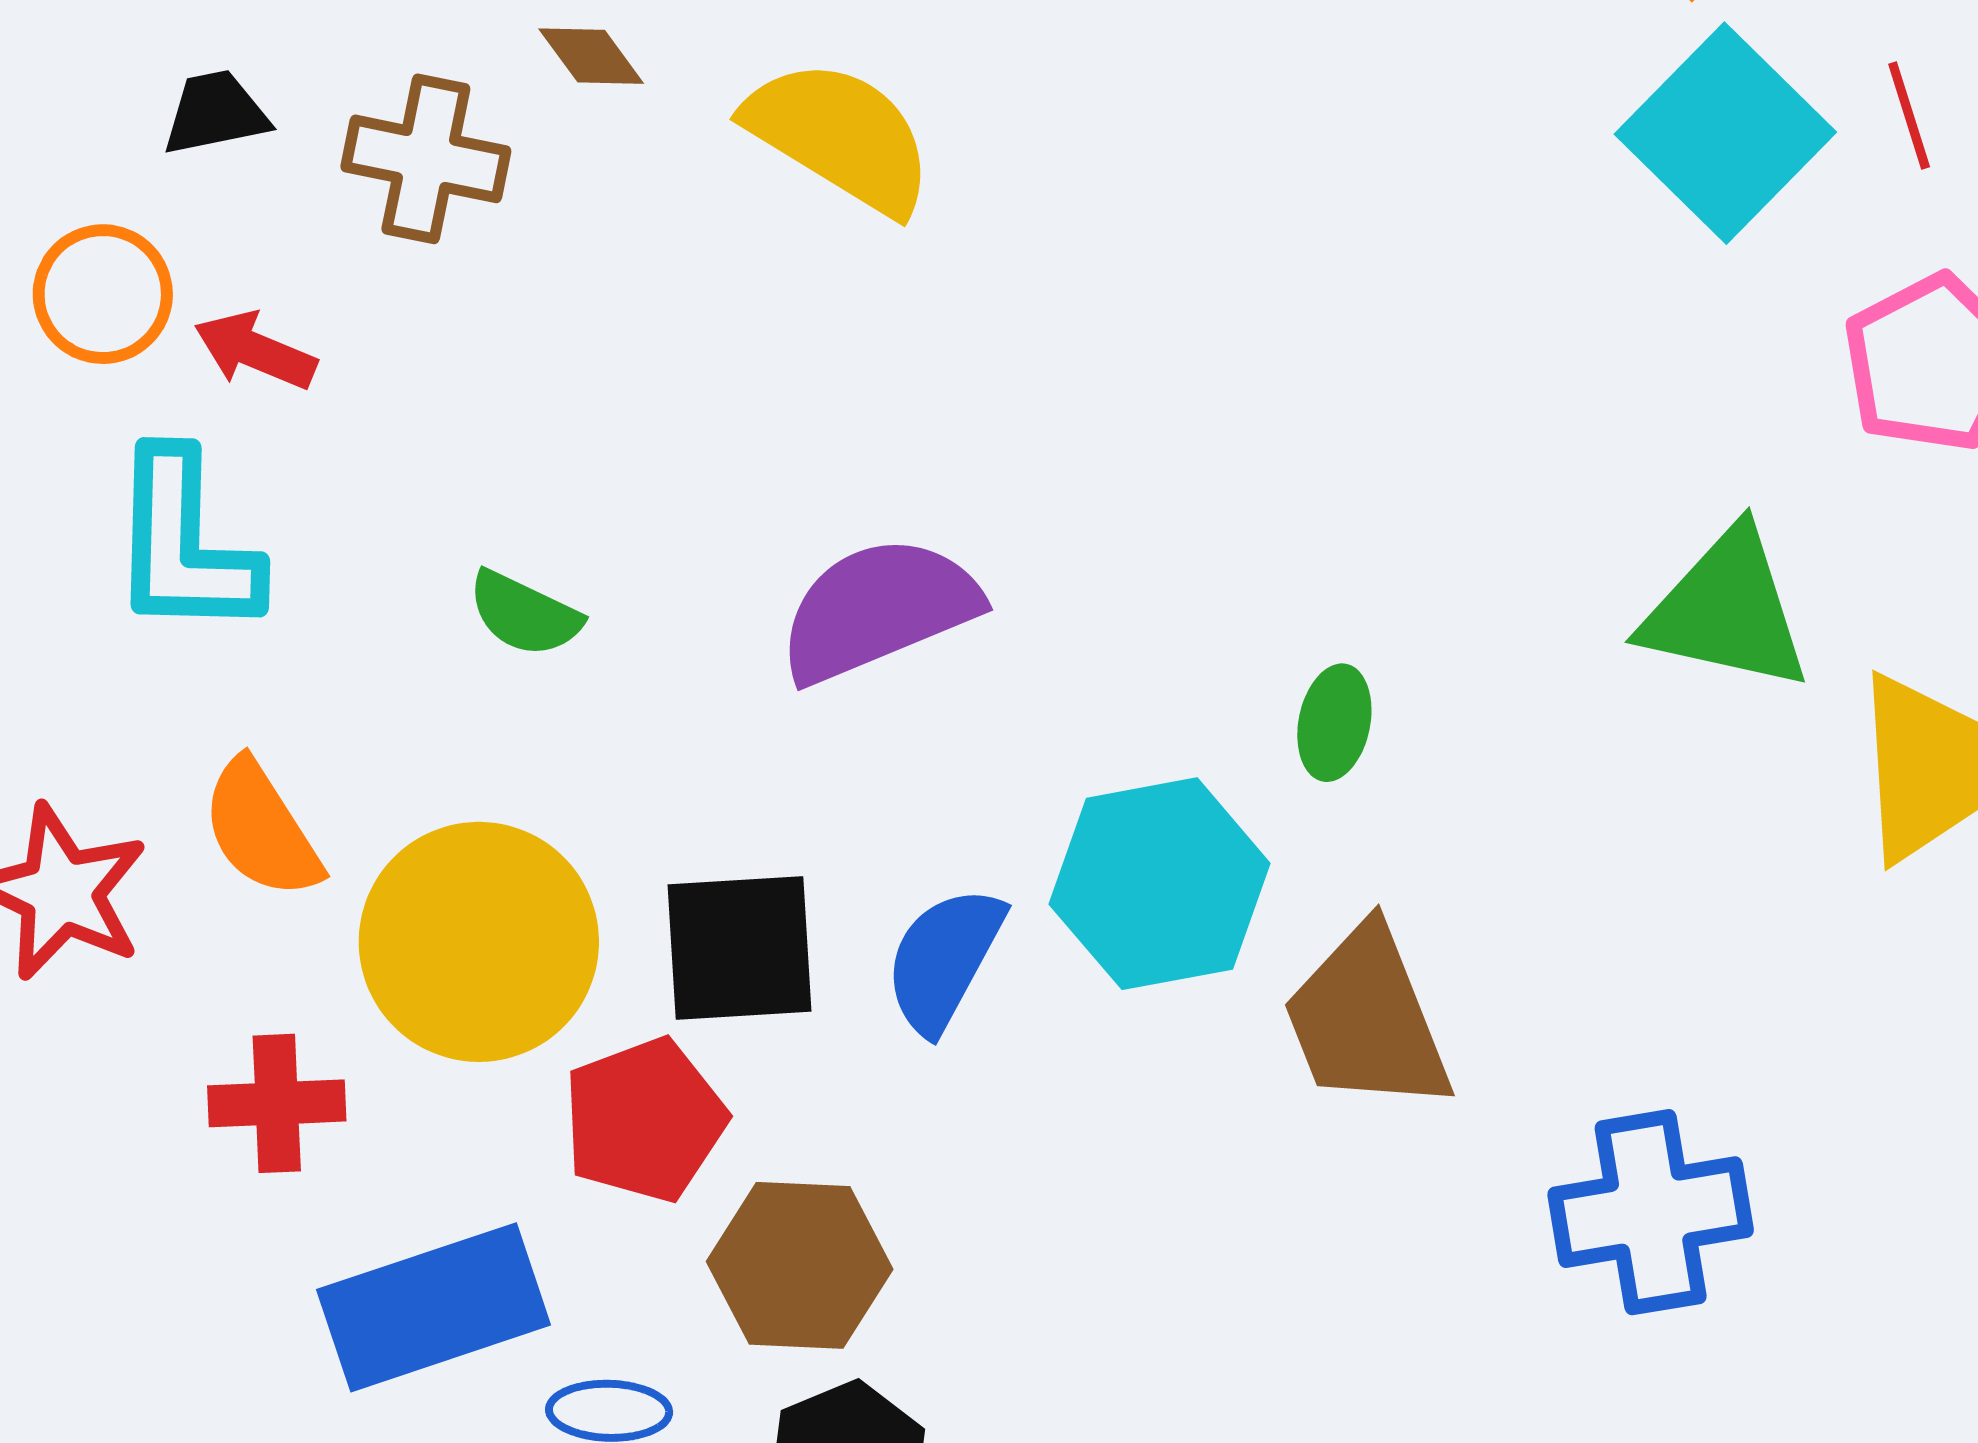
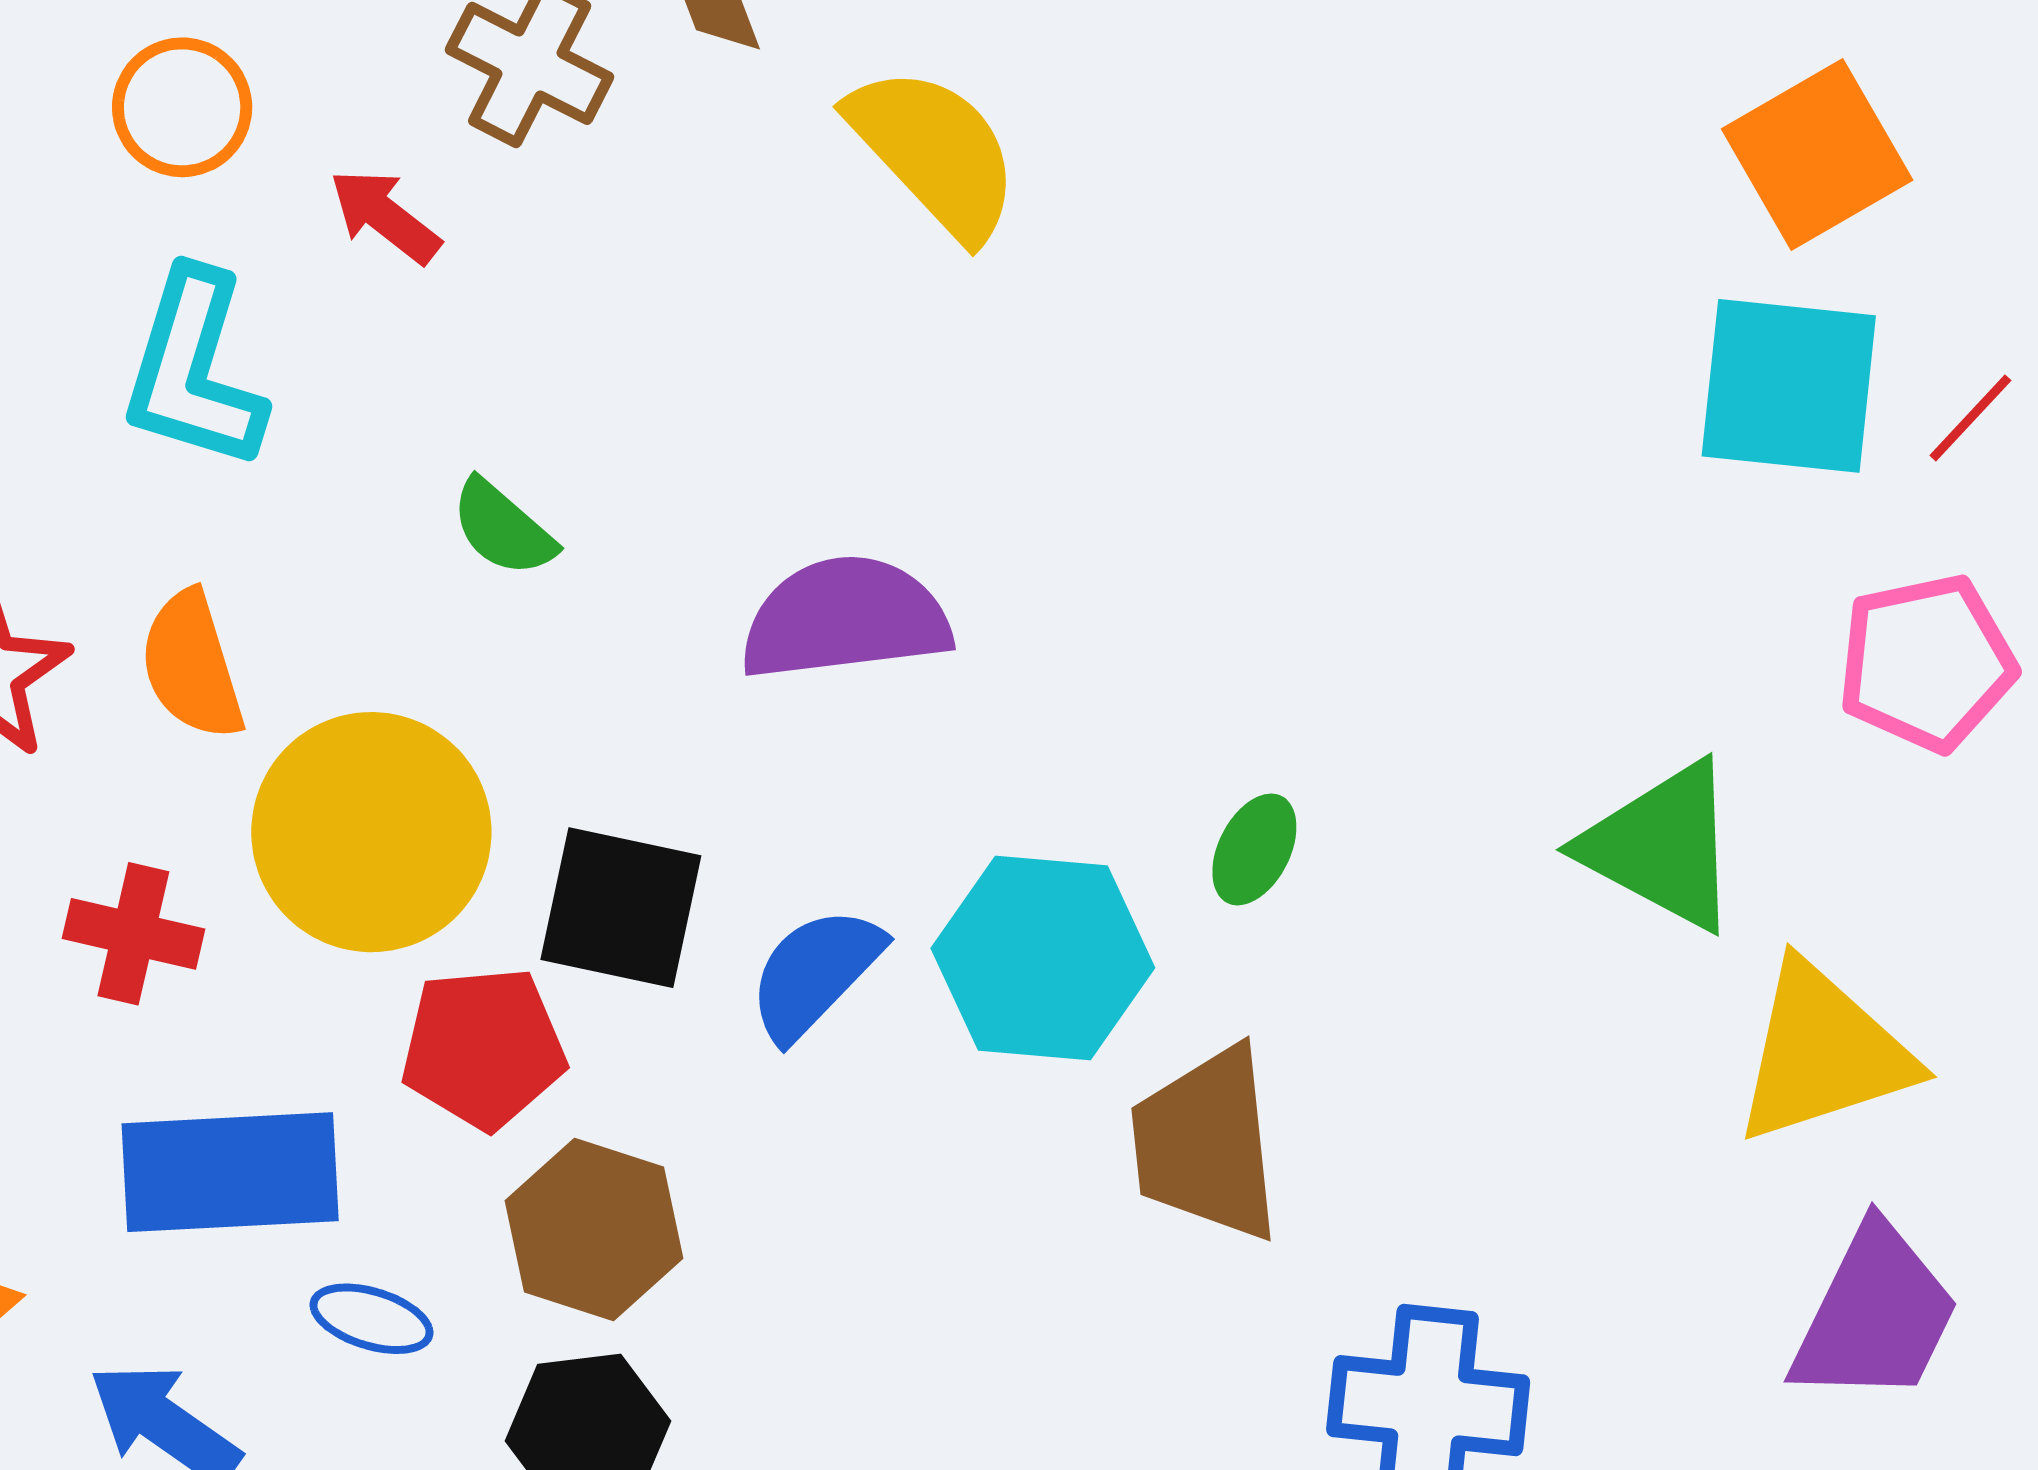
red line: (1909, 115) -> (1970, 418), turned 45
cyan square: (1725, 133) -> (1789, 386), turned 36
red arrow: (255, 351) -> (385, 216), moved

